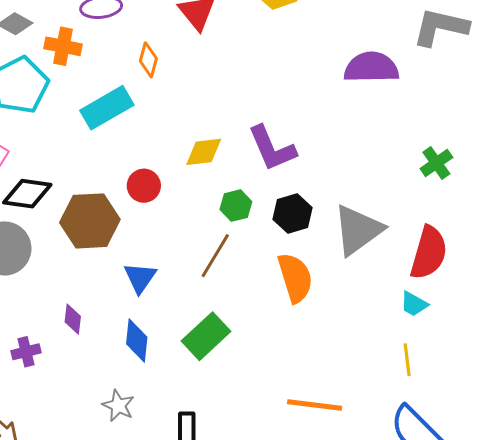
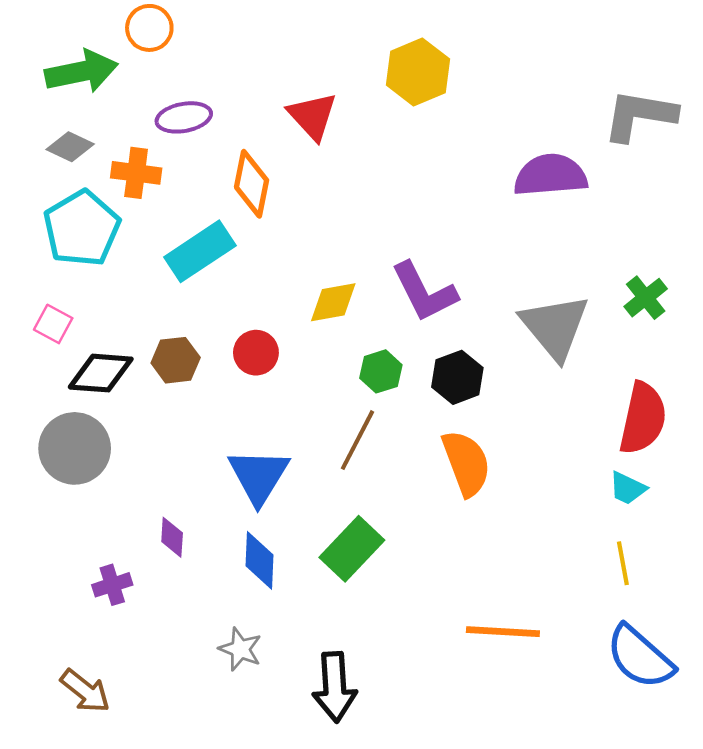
orange diamond: (148, 60) -> (252, 184), size x1.4
brown hexagon: (90, 221) -> (176, 360), moved, size x0.6
gray triangle: (358, 230) -> (555, 327), moved, turned -30
blue triangle: (140, 278) -> (259, 476), size x1.4

